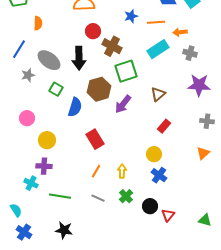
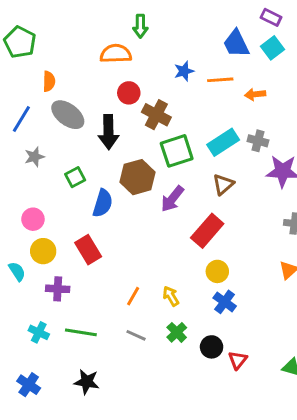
cyan rectangle: (158, 49) -> (223, 142), moved
gray cross: (190, 53) -> (258, 141), moved
gray ellipse: (49, 60) -> (68, 115), moved
green square: (56, 89) -> (75, 177), turned 32
red rectangle: (164, 126) -> (207, 231), moved, size x1.6
red rectangle: (95, 139) -> (88, 250), moved
yellow circle: (47, 140) -> (43, 251), moved
yellow arrow: (122, 171) -> (171, 296), turned -32
cyan cross: (31, 183) -> (39, 332), moved
cyan semicircle: (16, 210) -> (17, 271), moved

